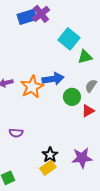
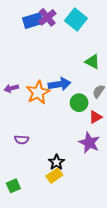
cyan square: (69, 39) -> (76, 20), moved
green triangle: (85, 57) -> (92, 62), turned 42
purple star: (82, 158) -> (89, 143), moved, turned 30

